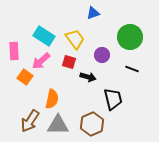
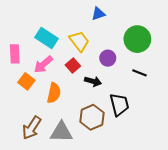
red square: (69, 62) -> (73, 65), turned 32
orange semicircle: (52, 99) -> (54, 93), moved
brown hexagon: (92, 124) -> (92, 117), moved

